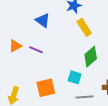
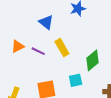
yellow rectangle: (84, 27) -> (62, 48), moved
cyan square: (75, 77) -> (76, 80), turned -32

